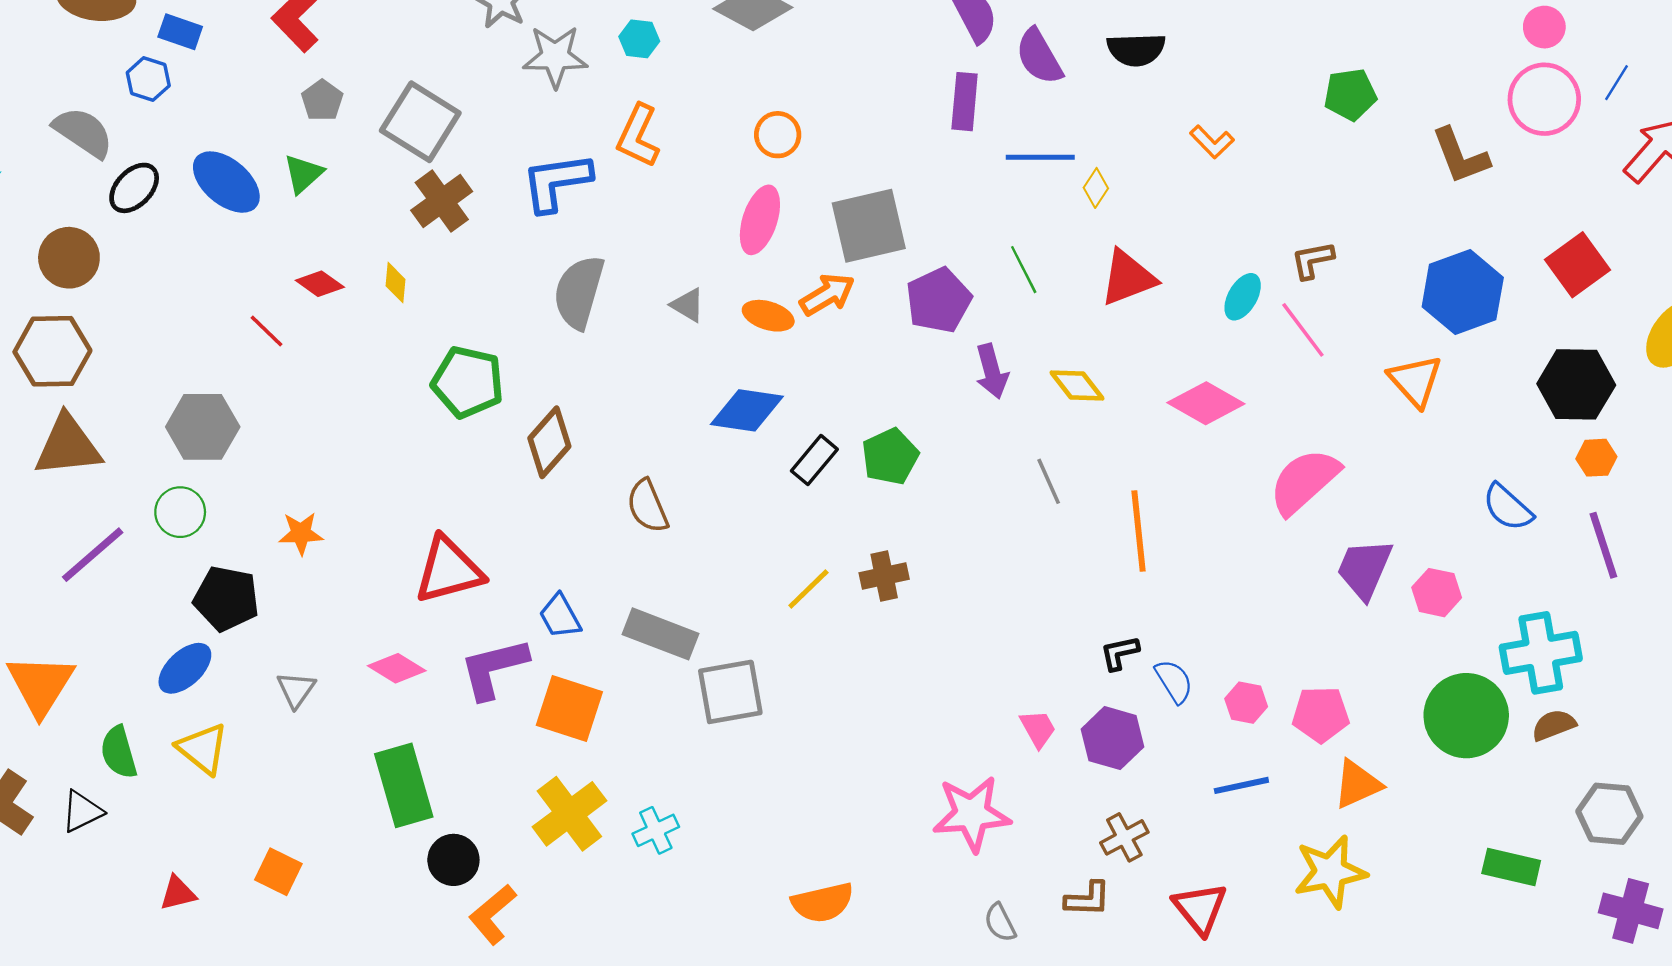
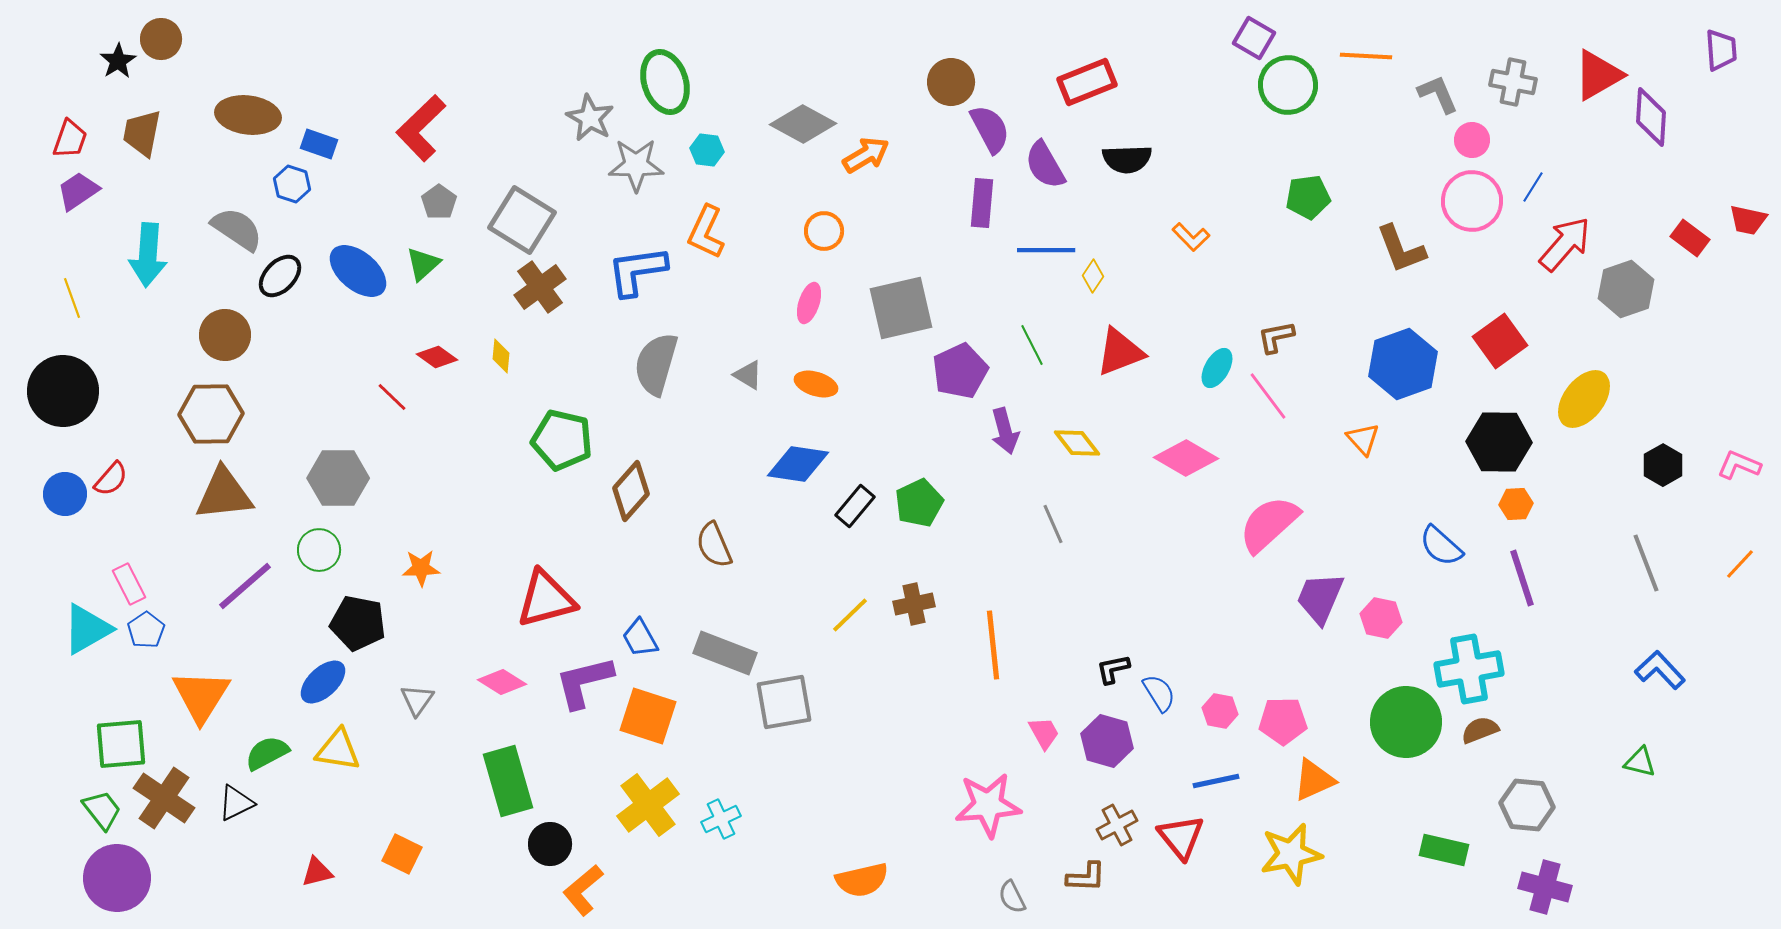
pink ellipse: (760, 220) -> (809, 303), size x0.7
orange arrow: (827, 294) -> (866, 155), moved
orange triangle: (1415, 381) -> (1363, 439), size x0.7
orange line: (1138, 531) -> (993, 645), moved
yellow triangle: (203, 749) -> (338, 750), turned -30
green semicircle: (119, 752) -> (267, 753), turned 78
red triangle: (1200, 908) -> (1181, 837), moved

